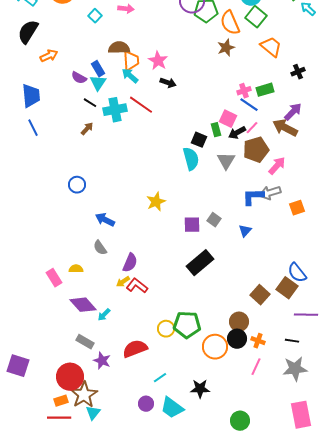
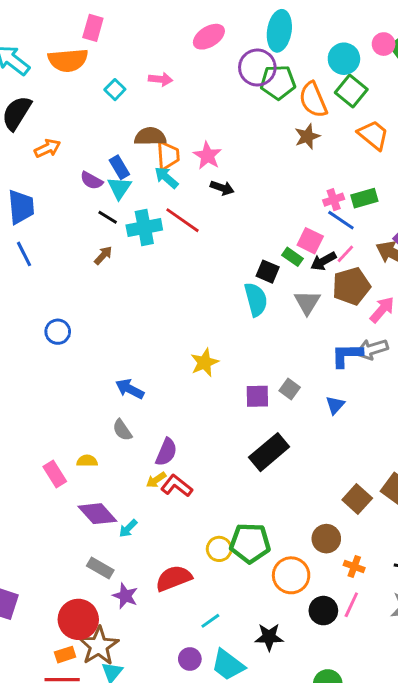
green rectangle: (216, 130) -> (293, 257), turned -40
blue circle: (77, 185) -> (58, 332), moved
black circle: (237, 339) -> (323, 611), moved

